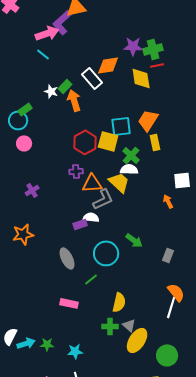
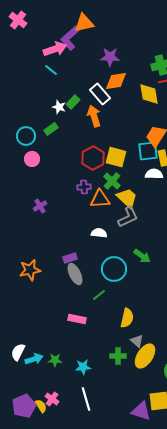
purple star: (133, 46) -> (110, 57), moved
orange arrow: (74, 100) -> (94, 116), moved
green rectangle: (25, 109) -> (51, 129), moved
cyan square: (121, 126) -> (148, 151), moved
green cross: (131, 155) -> (112, 181), moved
white semicircle: (129, 169) -> (154, 174), moved
gray L-shape: (103, 199) -> (128, 217), moved
purple rectangle: (80, 224) -> (70, 258), moved
orange star: (23, 234) -> (30, 270), moved
green cross: (110, 326) -> (118, 356), moved

